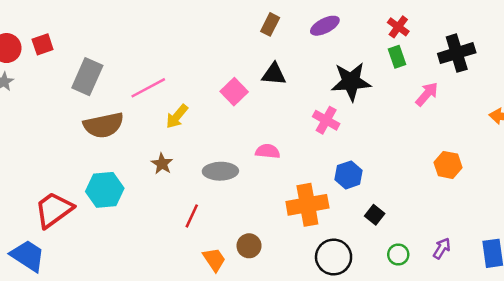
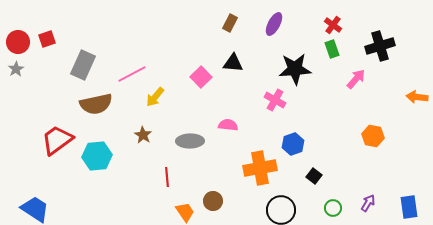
purple ellipse: (325, 26) -> (274, 24), turned -35
red trapezoid: (54, 210) -> (57, 140), moved
red line: (192, 216) -> (167, 177), turned -30

